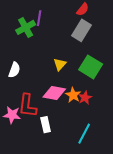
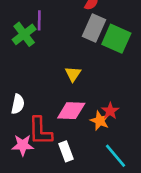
green square: (91, 67) -> (116, 39), moved
white semicircle: (14, 70) -> (18, 104), moved
orange star: (73, 95) -> (100, 121), moved
cyan line: (84, 134) -> (115, 156), turned -60

